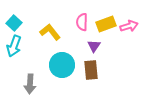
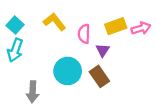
pink semicircle: (82, 22) -> (84, 34), moved
yellow L-shape: (50, 32) -> (54, 22), moved
brown rectangle: (91, 70) -> (99, 76), turned -30

